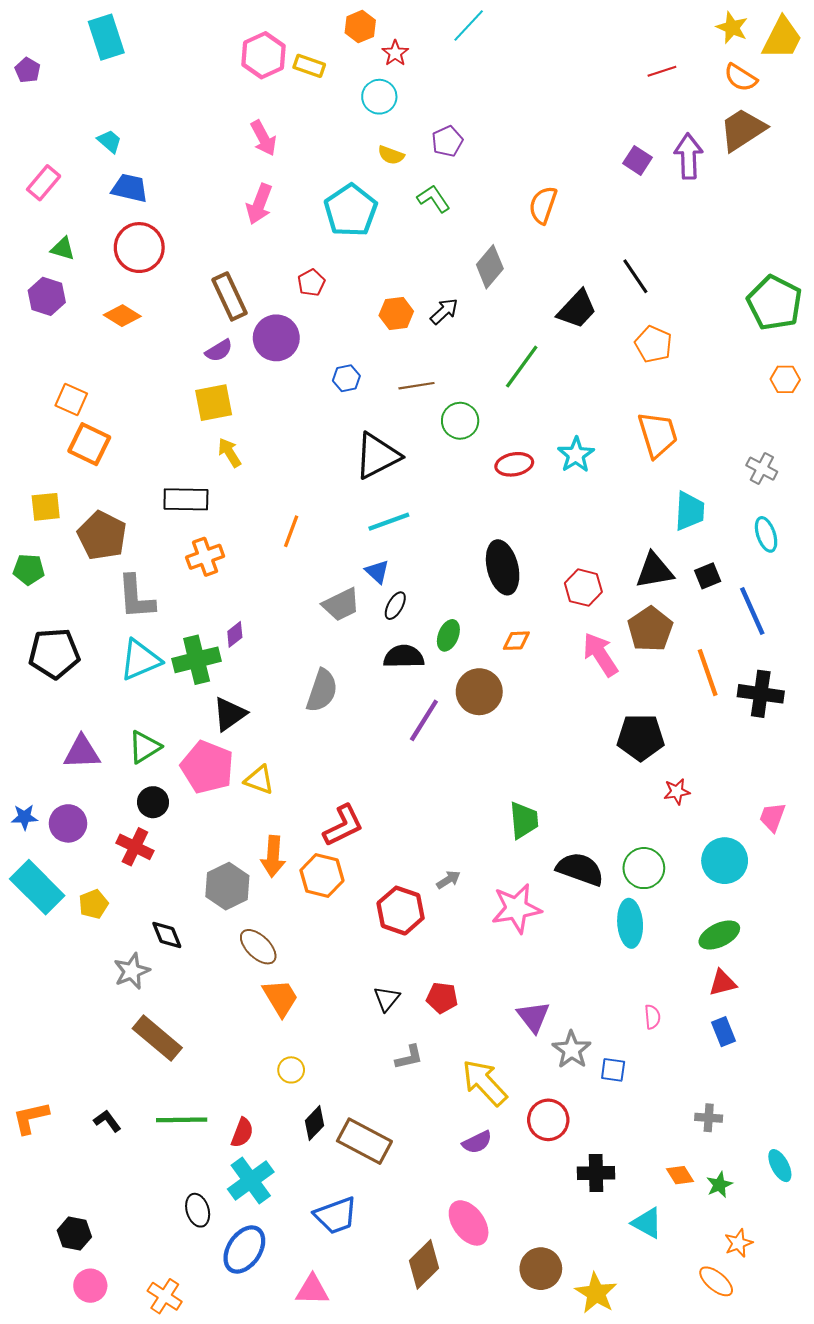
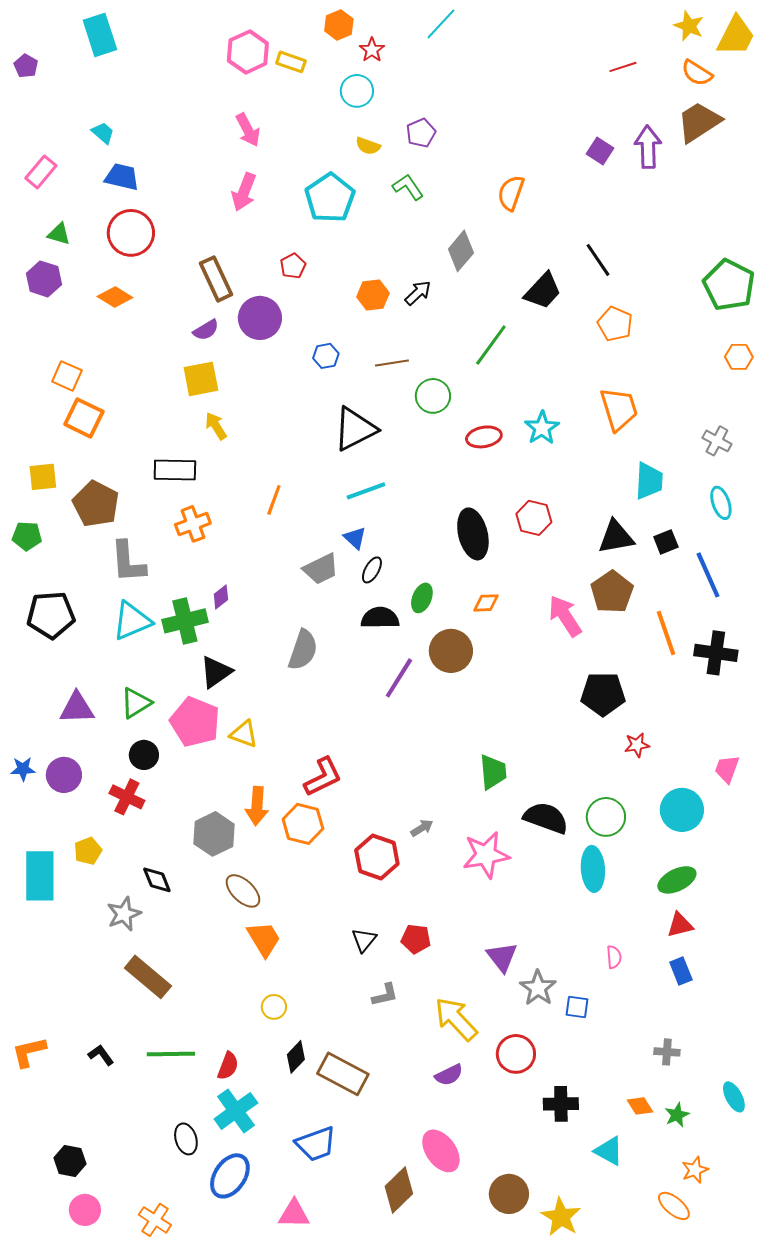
red hexagon: (583, 588) -> (534, 518), moved
cyan rectangle: (37, 887) -> (40, 876), moved, turned 45

